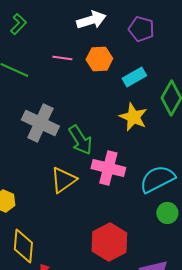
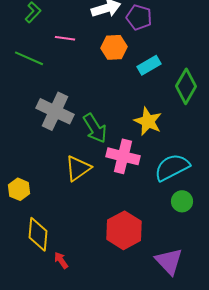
purple pentagon: (141, 29) -> (139, 17), moved
pink line: (62, 58) -> (65, 38), moved
yellow star: (133, 117) -> (148, 121), moved

